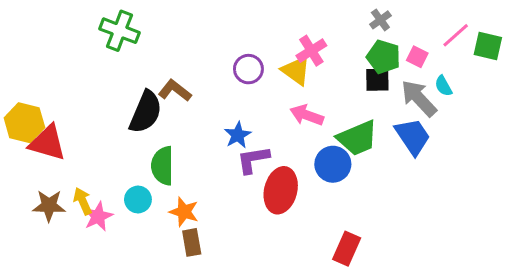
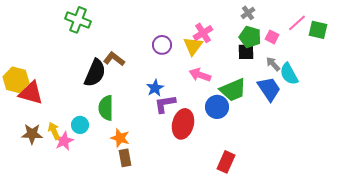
yellow triangle: (296, 71) -> (193, 46), turned 30
cyan semicircle: (443, 86) -> (289, 74), moved, size x1.6
gray arrow: (419, 98) -> (273, 64), size x0.6
cyan circle: (138, 199) -> (80, 125), moved

